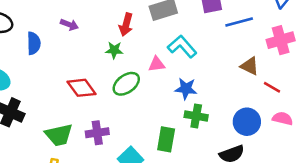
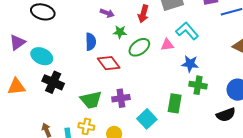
purple arrow: (69, 25) -> (107, 13), moved
blue semicircle: (34, 43) -> (91, 42), moved
green star: (114, 50) -> (120, 32), moved
green ellipse: (126, 84) -> (139, 47), moved

